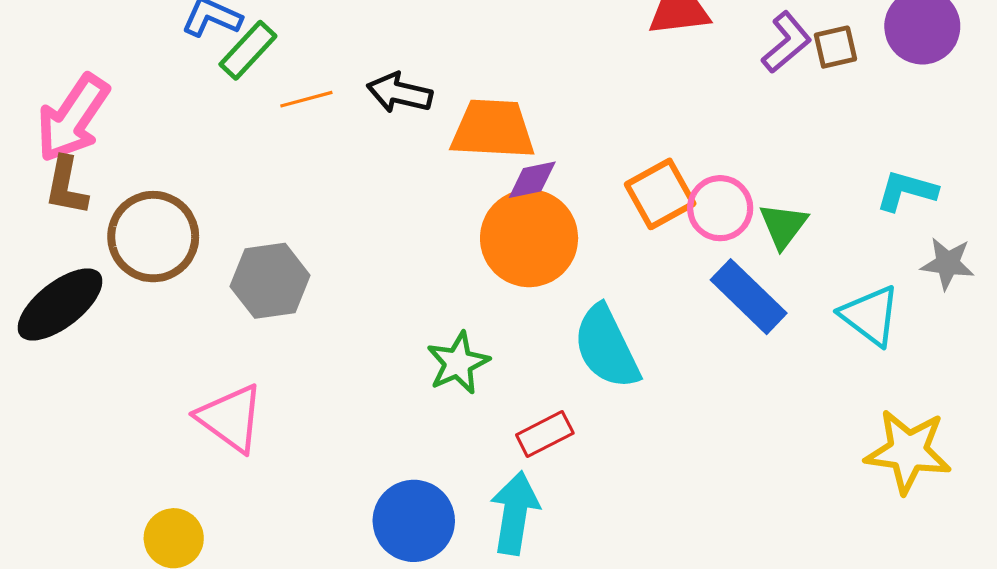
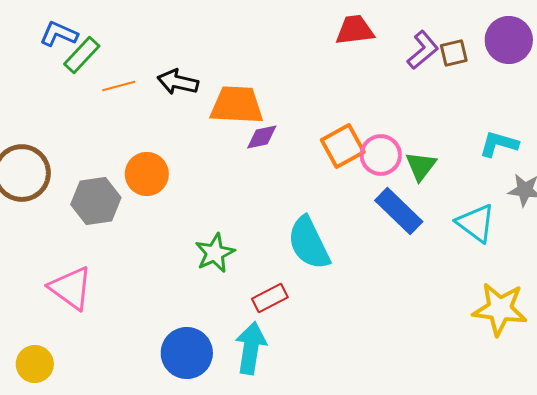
orange circle: (529, 238) -> (147, 174), moved, size x0.7

